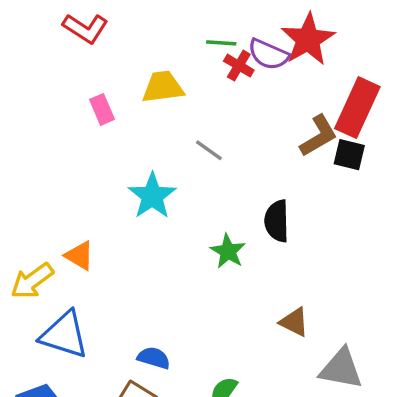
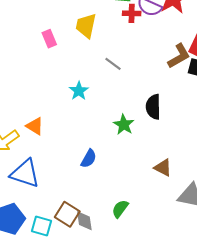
red cross: (239, 66) -> (132, 13), turned -30
yellow trapezoid: (163, 87) -> (86, 26), turned -72
cyan star: (152, 196) -> (79, 91), size x0.7
blue semicircle: (154, 358) -> (89, 159), moved, turned 102

